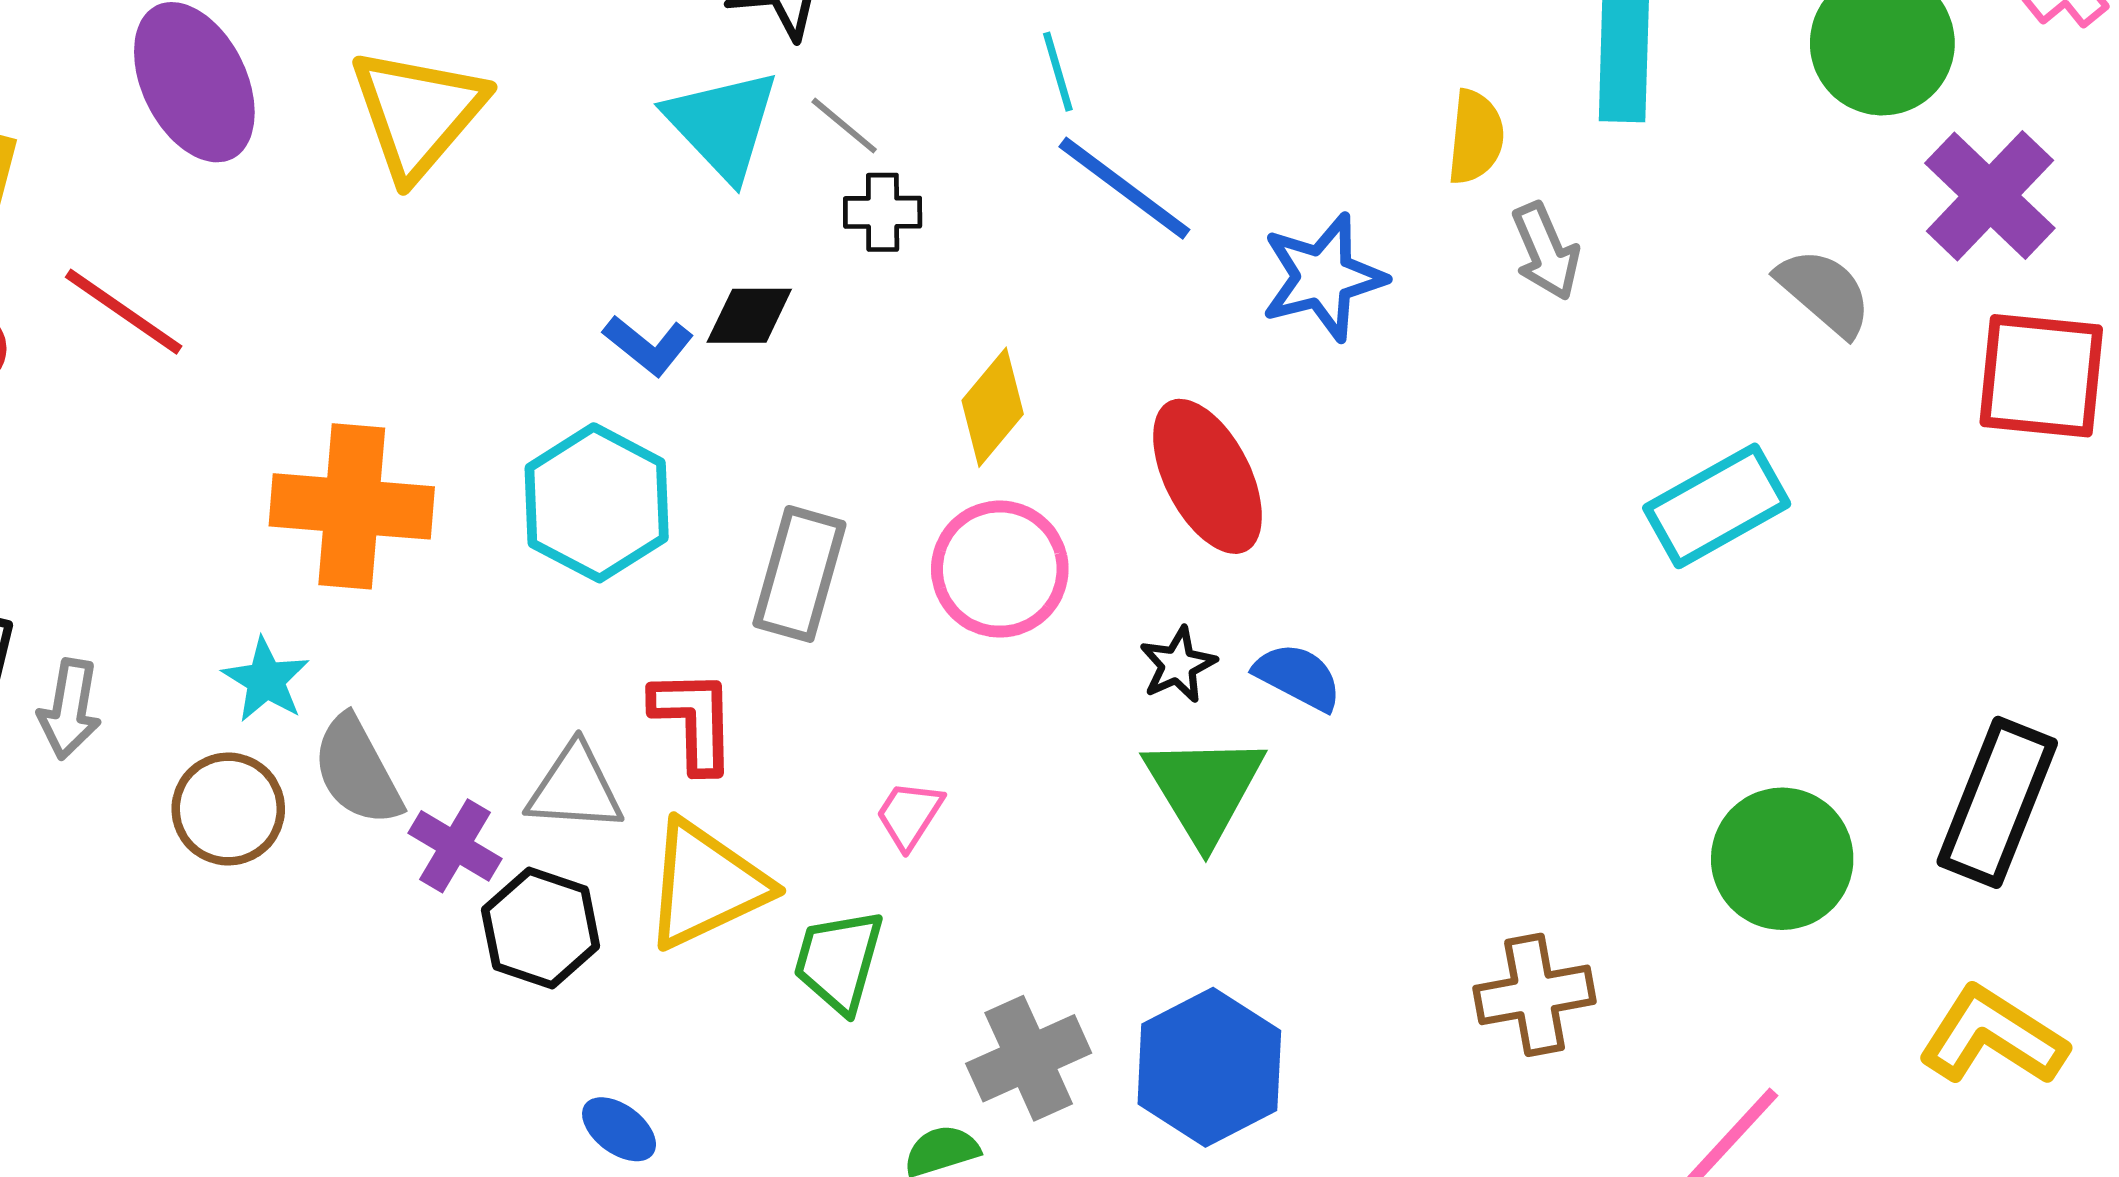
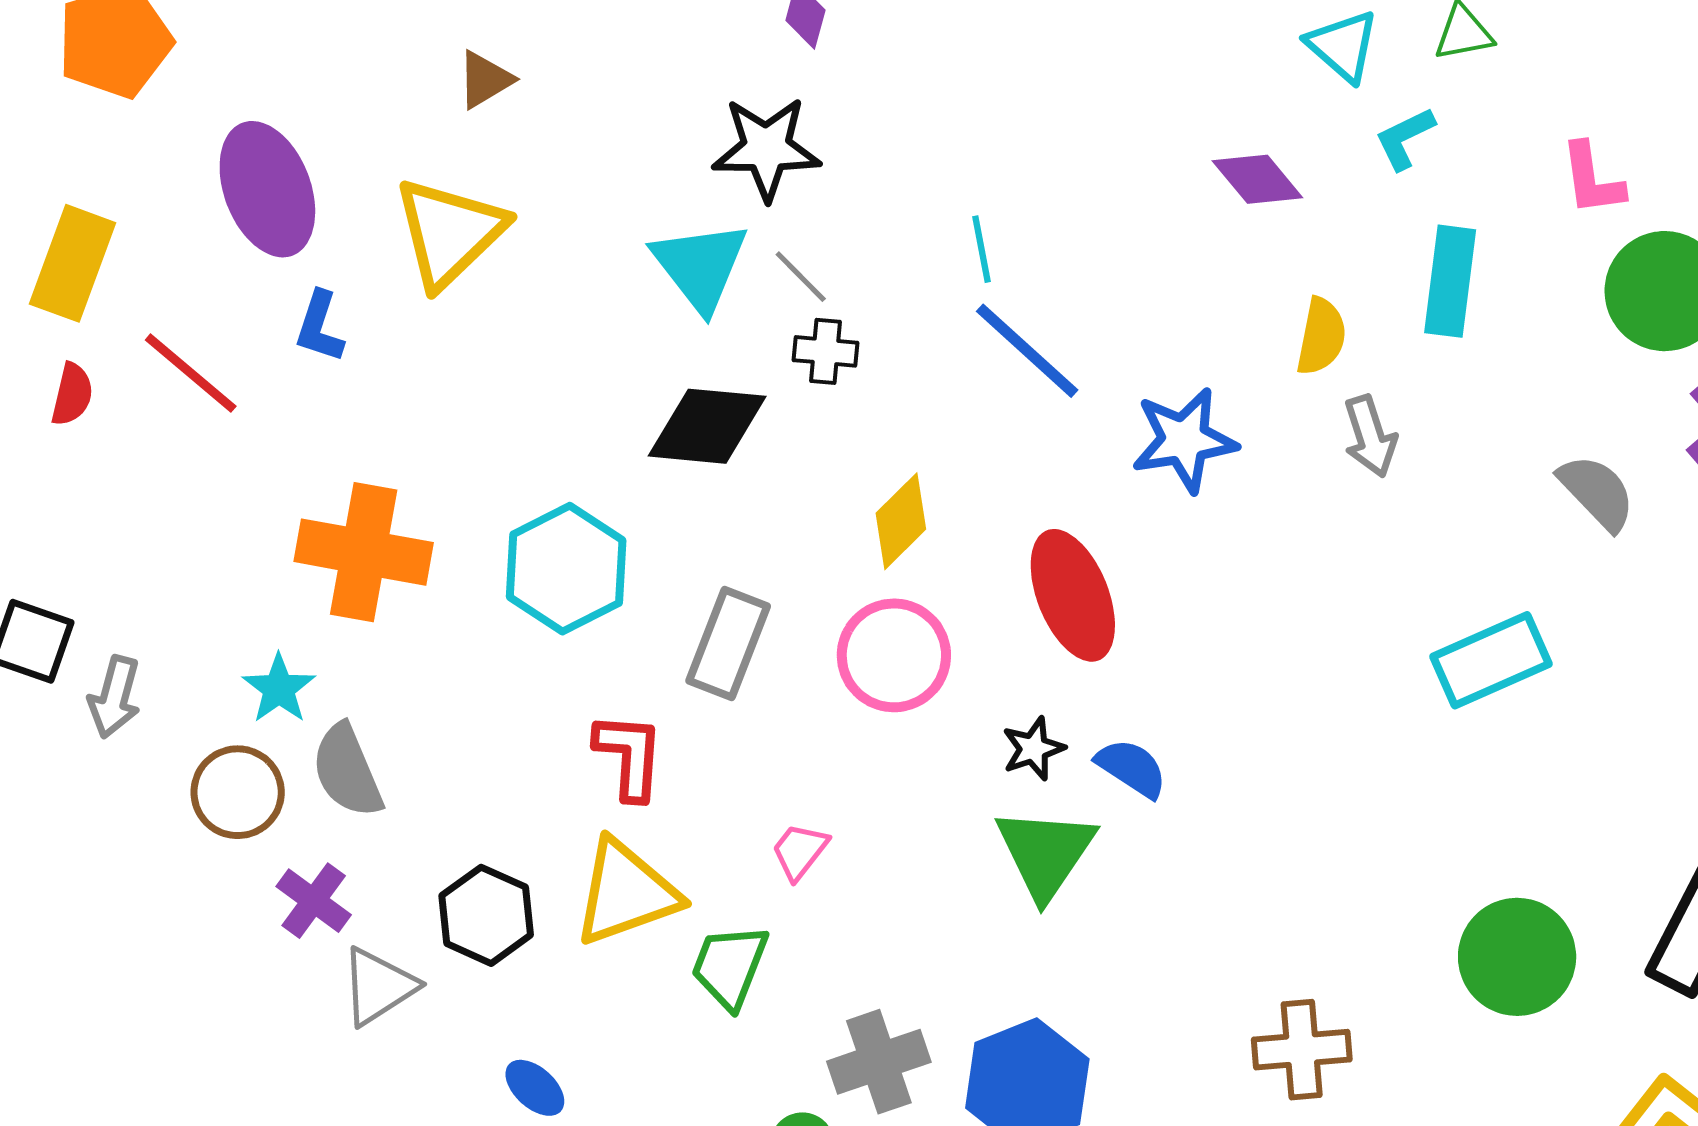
black diamond: (749, 316) -> (707, 426), size x1.6
blue L-shape: (648, 345) -> (320, 327), moved, turned 64
gray triangle: (575, 788) -> (378, 986), moved, turned -42
purple cross: (455, 846) -> (314, 901), moved

